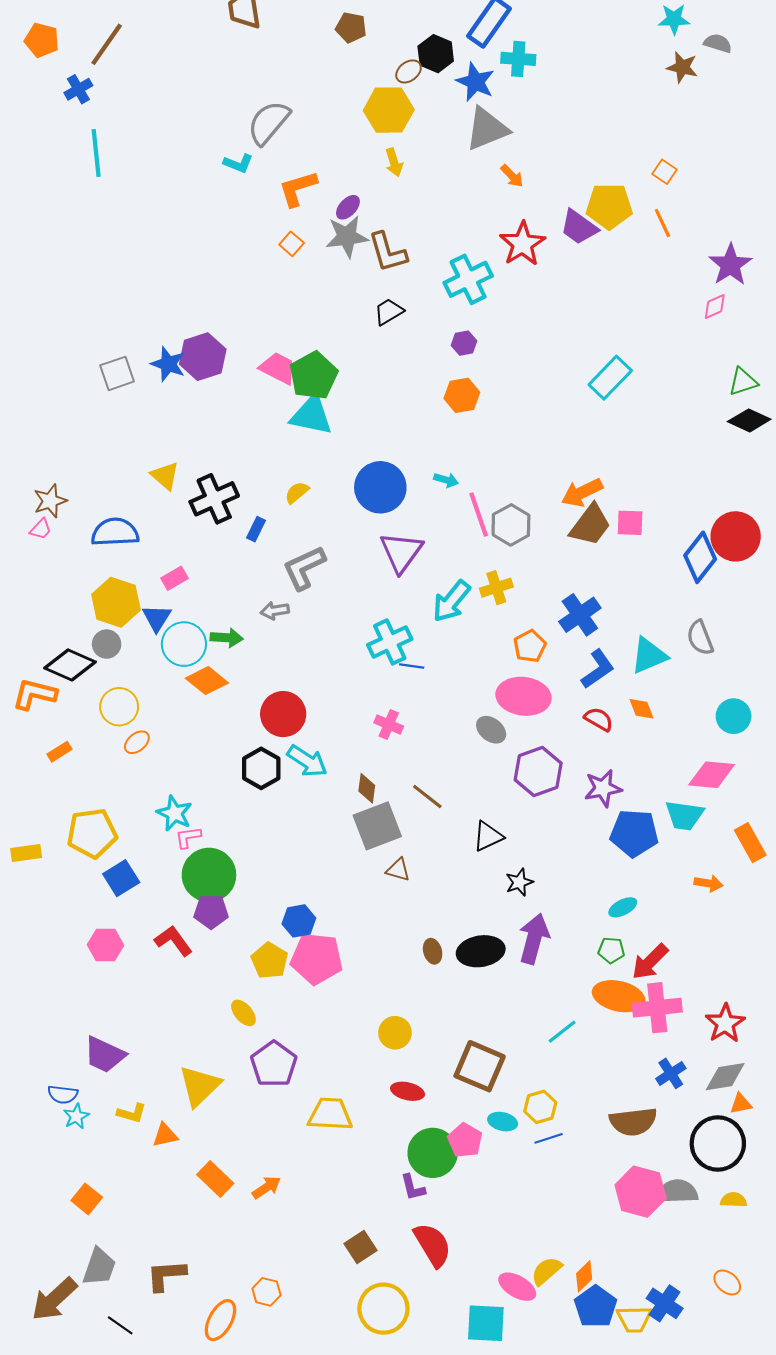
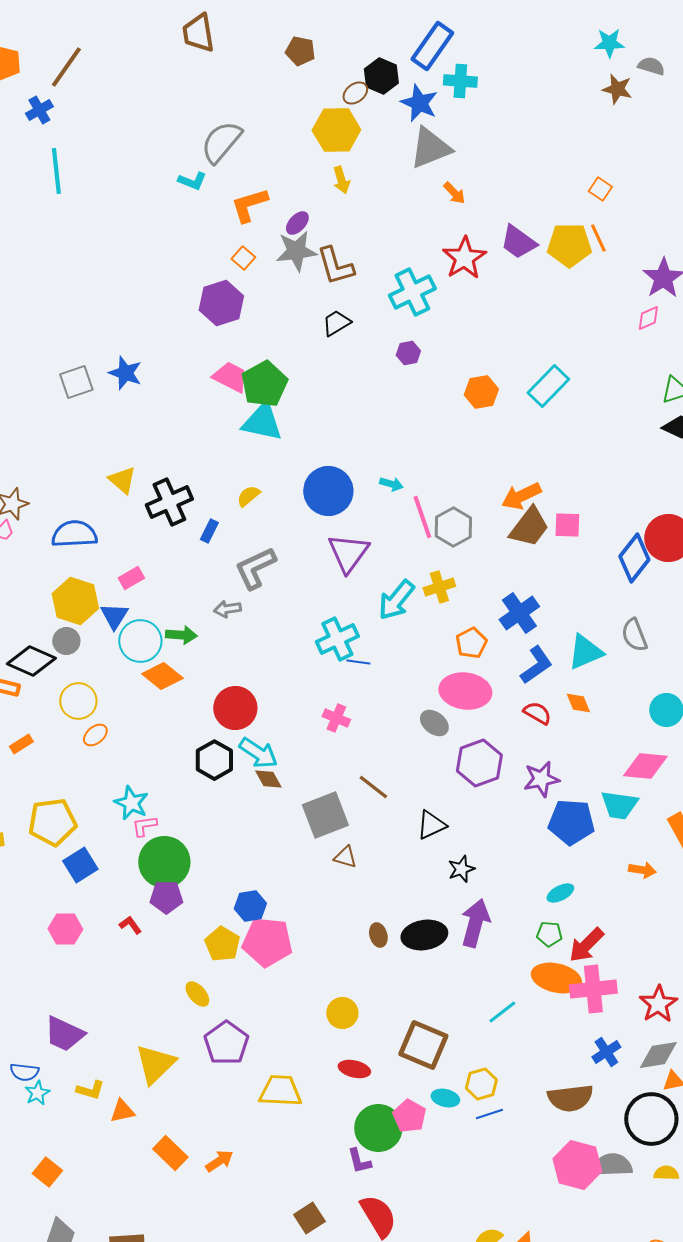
yellow pentagon: (609, 206) -> (569, 245), moved
purple hexagon: (203, 357) -> (221, 303), moved
orange hexagon: (462, 395) -> (481, 392), moved
brown diamond: (367, 788) -> (268, 779), moved, turned -36
red L-shape: (173, 941) -> (130, 925), size x0.6

